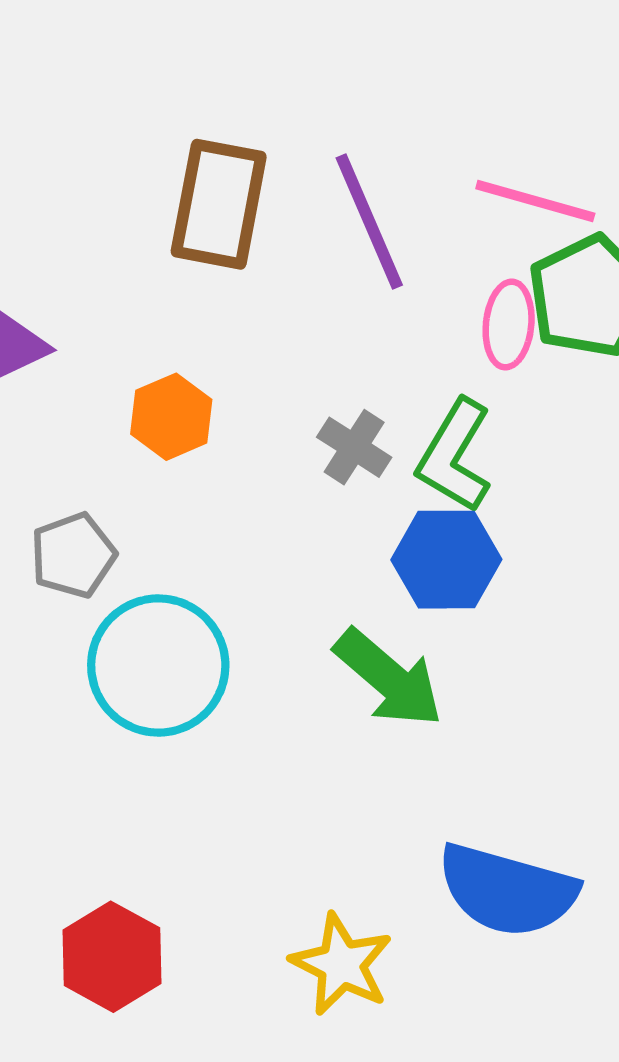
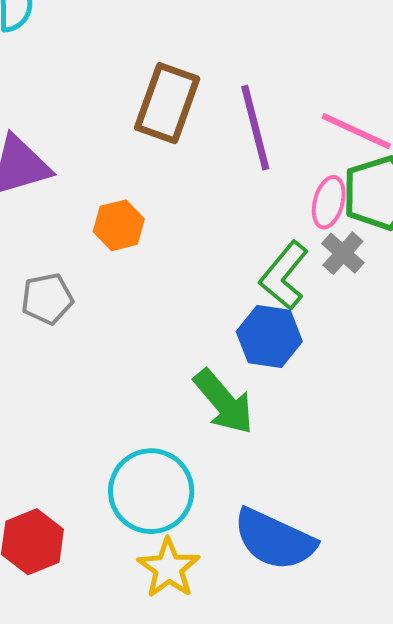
gray cross: (354, 447) -> (343, 253), moved
cyan circle: (158, 666) -> (151, 491), moved

